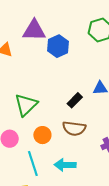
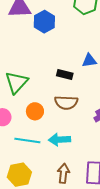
black rectangle: (75, 100) -> (65, 75), turned 63
cyan line: (33, 164) -> (27, 140), turned -60

